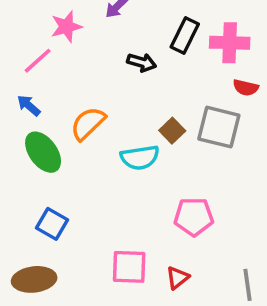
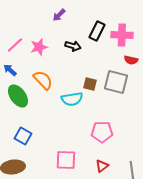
pink star: (66, 27) -> (39, 47), moved
orange semicircle: (88, 123) -> (43, 80), turned 90
brown square: (172, 131) -> (90, 84), turned -32
red triangle: (178, 278) -> (102, 166), moved

